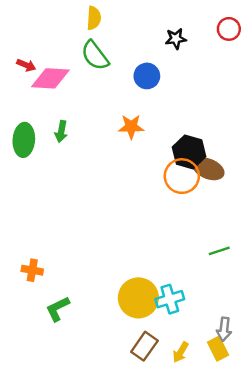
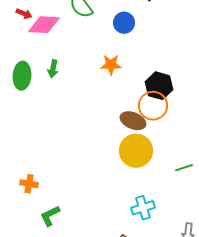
brown ellipse: (208, 169) -> (133, 121), moved
yellow circle: (138, 298) -> (136, 151), moved

